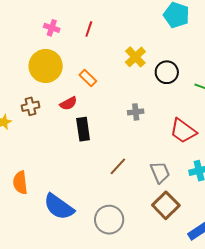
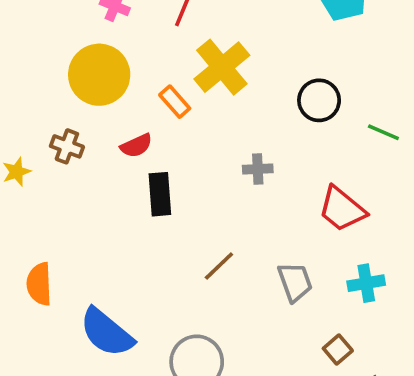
yellow cross: (135, 57) -> (222, 67), moved, size x1.4
brown cross: (31, 106) -> (67, 146), turned 30
brown square: (166, 205) -> (338, 350), moved, size x0.6

